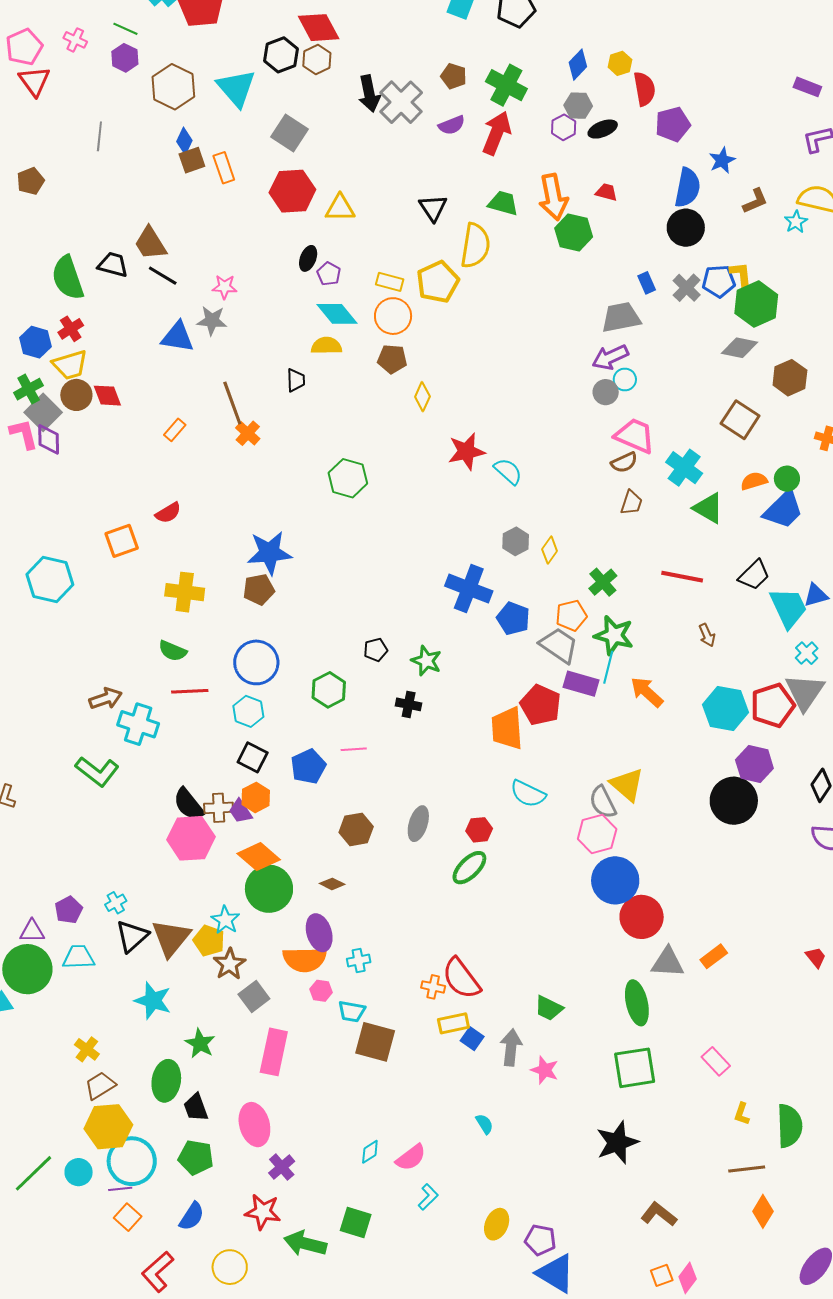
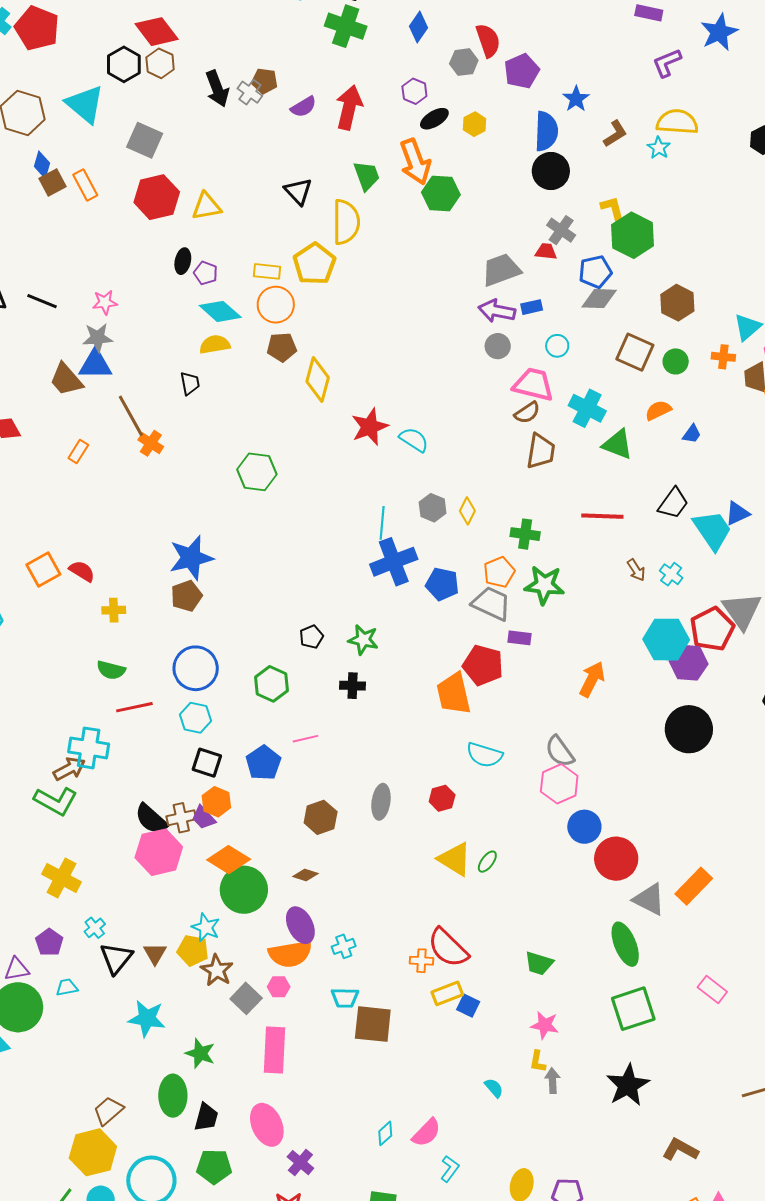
yellow hexagon: (620, 63) -> (475, 124), moved
brown pentagon: (454, 76) -> (265, 81), moved
green cross: (506, 85) -> (346, 26), moved
gray cross: (401, 102) -> (250, 92), size x0.6
gray hexagon: (578, 106) -> (464, 62), moved
black ellipse: (603, 129) -> (434, 119), moved
red trapezoid: (606, 192) -> (546, 251), moved
green trapezoid: (503, 203) -> (367, 176), turned 64
brown trapezoid: (150, 243) -> (66, 379), moved
blue pentagon: (719, 281) -> (595, 272), moved
blue rectangle: (647, 283) -> (532, 307), moved, turned -70
blue triangle: (178, 337) -> (95, 364), moved
gray diamond: (739, 348) -> (599, 299), moved
purple arrow: (610, 357) -> (497, 311), turned 45
cyan circle: (625, 379) -> (557, 346), moved
yellow diamond: (422, 397) -> (318, 379), size x1.5
green circle: (787, 479) -> (676, 361), moved
brown trapezoid: (631, 503) -> (541, 451), size x1.4
blue trapezoid: (783, 510) -> (692, 434), size x0.5
red semicircle: (168, 513) -> (82, 571), moved, turned -108
green cross: (603, 582) -> (525, 534), turned -32
blue cross: (469, 589) -> (394, 562), turned -33
yellow cross: (185, 592) -> (114, 610), size x0.6
cyan cross: (807, 653) -> (671, 574), moved
cyan line: (608, 667) -> (382, 523), moved
purple rectangle: (581, 684) -> (520, 638), size x0.7
orange arrow: (647, 692) -> (592, 679), moved, turned 84
brown arrow: (106, 699) -> (69, 769), moved
purple hexagon: (754, 764) -> (689, 663), moved
yellow triangle: (627, 785) -> (455, 859), moved
green ellipse: (469, 868) -> (487, 862), moved, size x0.6
blue circle: (615, 880) -> (584, 827), size x0.7
brown triangle: (171, 938) -> (155, 954), size x0.6
orange rectangle: (714, 956) -> (694, 886), size x1.4
cyan trapezoid: (79, 957) -> (67, 987), size x0.7
gray triangle: (668, 962) -> (649, 899), turned 33
pink hexagon: (321, 991) -> (279, 987), moved
gray arrow: (511, 1047) -> (552, 1081), moved, size x0.7
yellow cross: (87, 1049) -> (61, 878), moved, size x1.5
black trapezoid: (196, 1107) -> (206, 1117), turned -136
yellow L-shape: (742, 1114) -> (538, 1062), moved
yellow hexagon: (108, 1127) -> (93, 1152), moved

